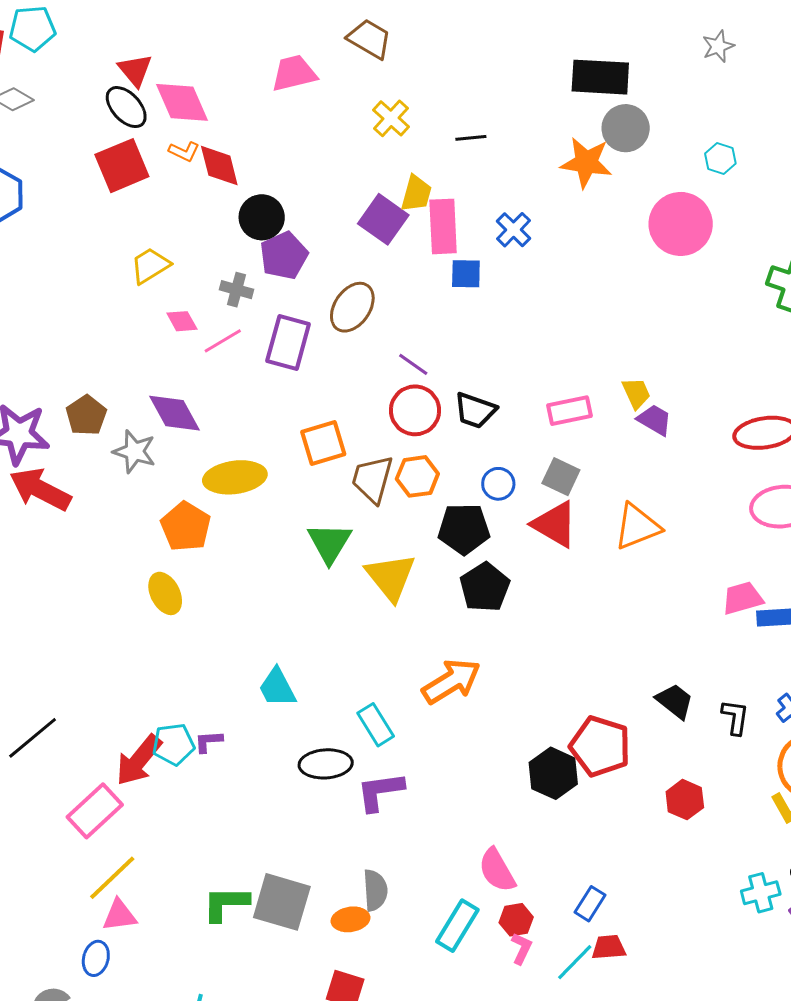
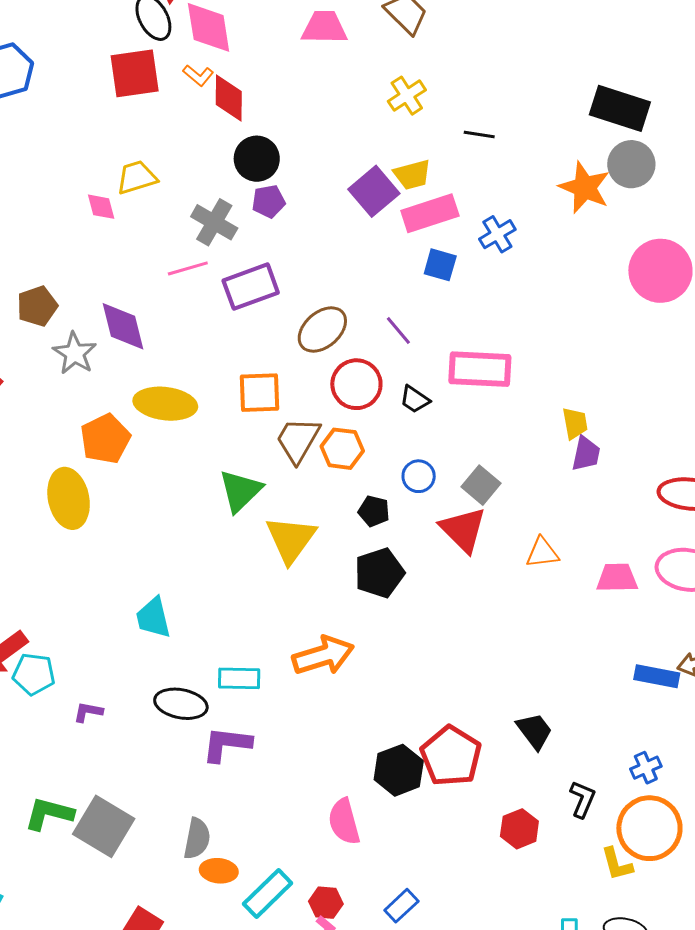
yellow trapezoid: (416, 194) -> (412, 175), turned 45
pink rectangle: (443, 226) -> (430, 213), turned 60
purple pentagon: (284, 256) -> (269, 201), size x0.7
gray cross: (237, 290) -> (214, 222), size x1.4
brown ellipse: (352, 307) -> (322, 330), moved
pink diamond: (182, 321) -> (101, 207), moved
purple rectangle: (288, 343) -> (251, 287), turned 40
purple line: (413, 364) -> (398, 331), moved
black trapezoid: (475, 410) -> (415, 399), size x0.7
pink rectangle: (570, 411) -> (480, 369), moved, size x1.4
purple trapezoid: (655, 420) -> (586, 454), turned 57
orange triangle: (637, 527) -> (542, 553), size x0.7
black pentagon: (464, 529) -> (374, 511), size x0.6
yellow ellipse: (165, 593) -> (69, 498), size x1.4
pink trapezoid: (742, 598) -> (617, 578), moved
black L-shape: (735, 717) -> (582, 799), moved
cyan rectangle: (376, 725) -> (239, 678), turned -72
purple L-shape: (208, 741) -> (88, 712), moved
cyan pentagon: (174, 744) -> (34, 674), moved
pink semicircle: (497, 870) -> (344, 822), moved
orange ellipse: (350, 919) -> (219, 871), moved

